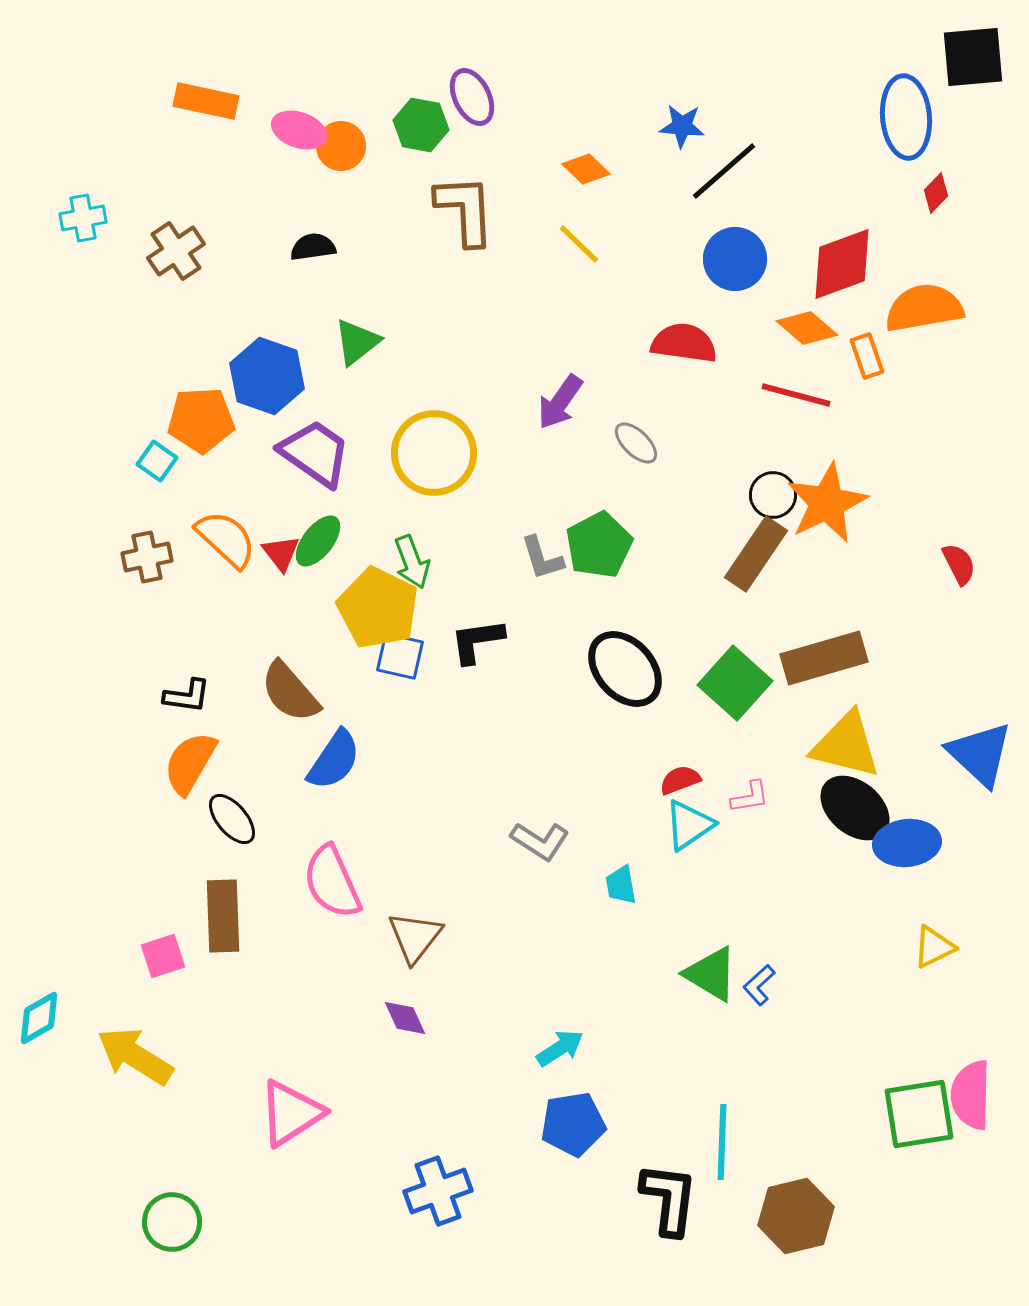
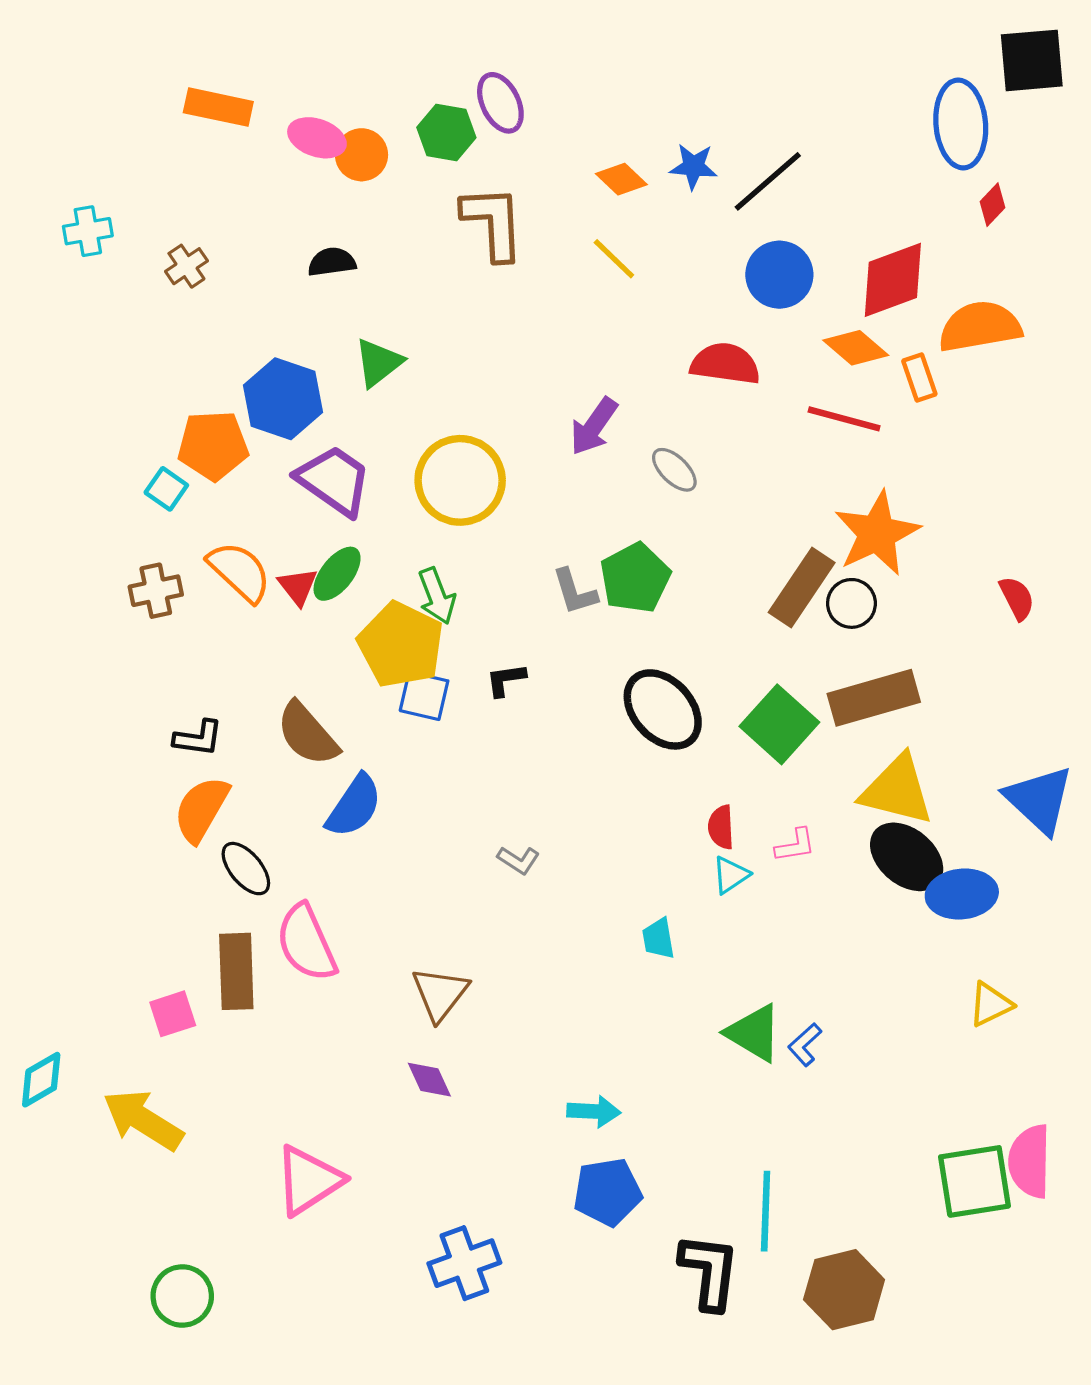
blue star: (682, 126) -> (693, 166), moved
brown cross: (176, 251) -> (186, 266), size x0.7
black circle: (773, 495) -> (851, 603), moved
black L-shape: (477, 641) -> (506, 680), size x0.7
red semicircle: (680, 780) -> (721, 827), turned -72
cyan triangle: (689, 825) -> (731, 875), size x0.7
gray L-shape: (540, 841) -> (518, 860), moved, size x0.7
pink semicircle: (332, 882) -> (306, 943), moved
cyan arrow: (560, 1048) -> (594, 1111), turned 36

